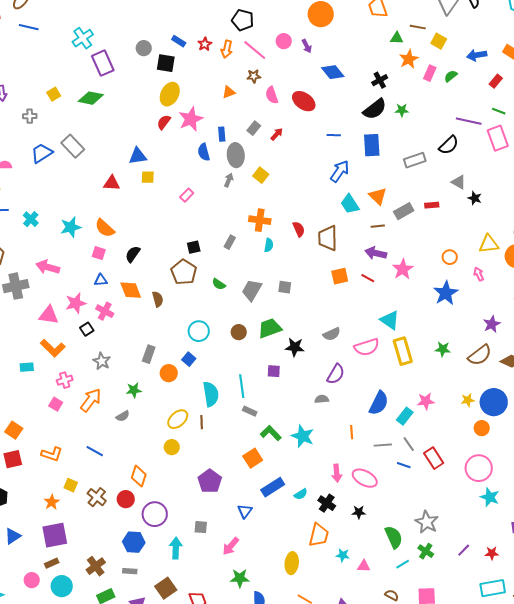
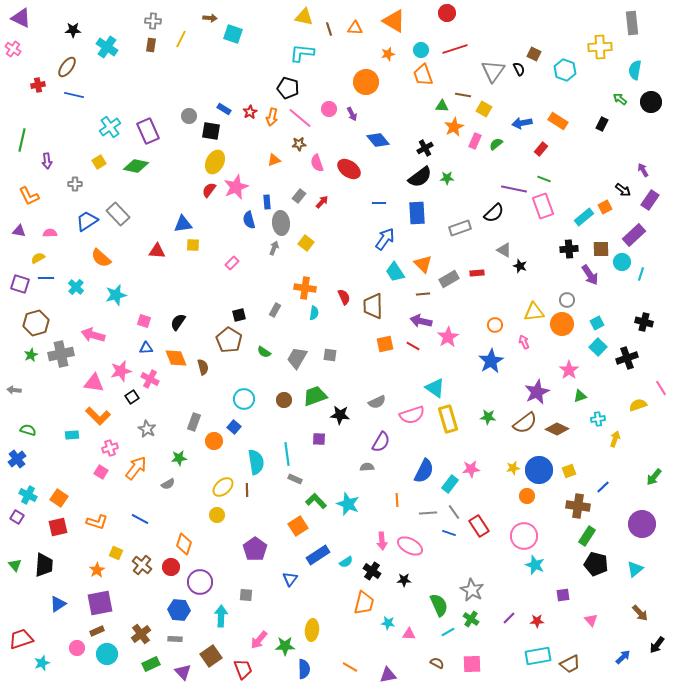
cyan cross: (83, 38) -> (110, 127), moved
orange semicircle: (105, 228) -> (101, 258), moved
purple star: (492, 324) -> (537, 392), size x1.4
pink arrow: (231, 546) -> (259, 640), moved
yellow ellipse: (292, 563) -> (312, 630), moved

